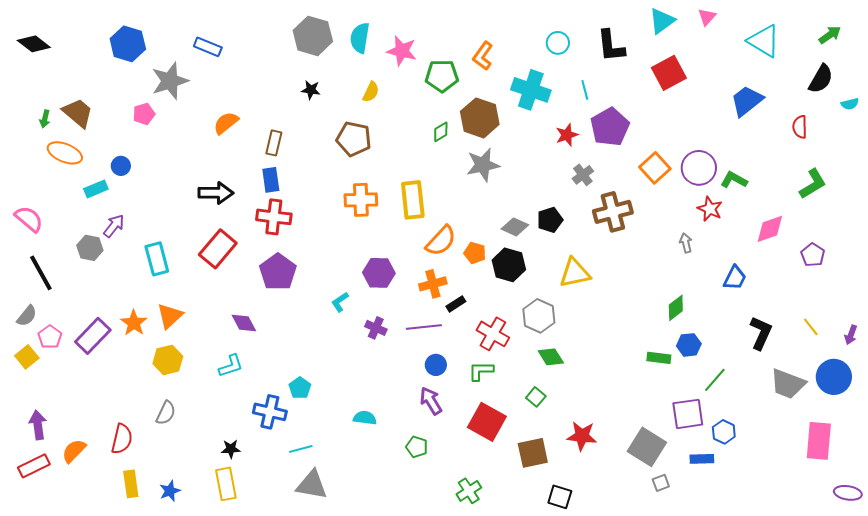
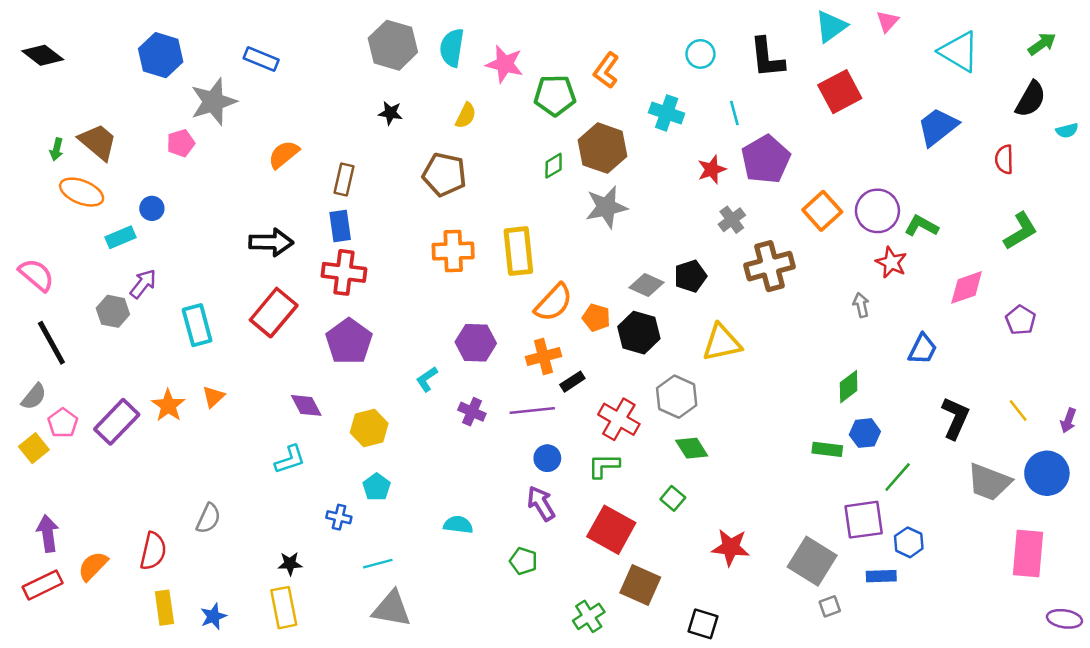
cyan cross: (531, 90) -> (667, 113), size x0.7
orange triangle: (170, 316) -> (213, 397), size x0.7
yellow hexagon: (168, 360) -> (369, 428), moved
blue cross: (270, 412) -> (339, 517), size x0.6
brown square: (533, 453) -> (640, 585), moved, turned 36

